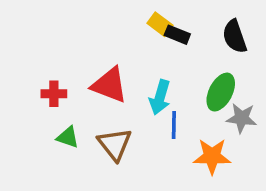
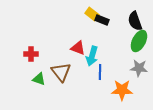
red triangle: (110, 85) -> (78, 48), moved, size x0.7
green ellipse: (221, 92) -> (139, 41), moved
brown triangle: (115, 144) -> (61, 72), moved

